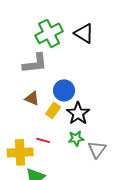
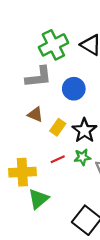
blue circle: (64, 90) -> (74, 89), moved
red line: (43, 140) -> (58, 159), moved, turned -40

